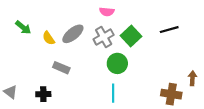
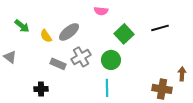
gray cross: (104, 37) -> (81, 57), moved
gray triangle: (11, 92) -> (10, 57), moved

